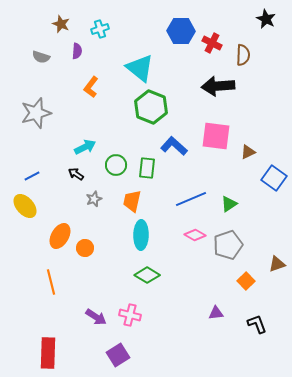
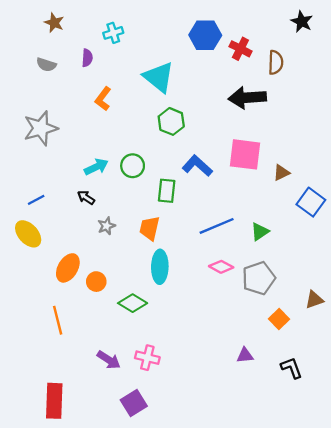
brown star: (61, 24) -> (54, 23), moved
green hexagon: (151, 107) -> (171, 121), size x0.7
green circle: (116, 165) -> (133, 166), moved
green diamond: (147, 275) -> (133, 303), moved

